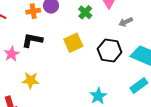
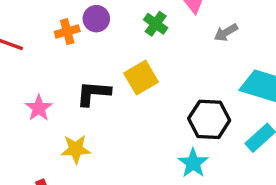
black L-shape: (32, 40) -> (93, 93), moved
black hexagon: (110, 50) -> (209, 119), moved

